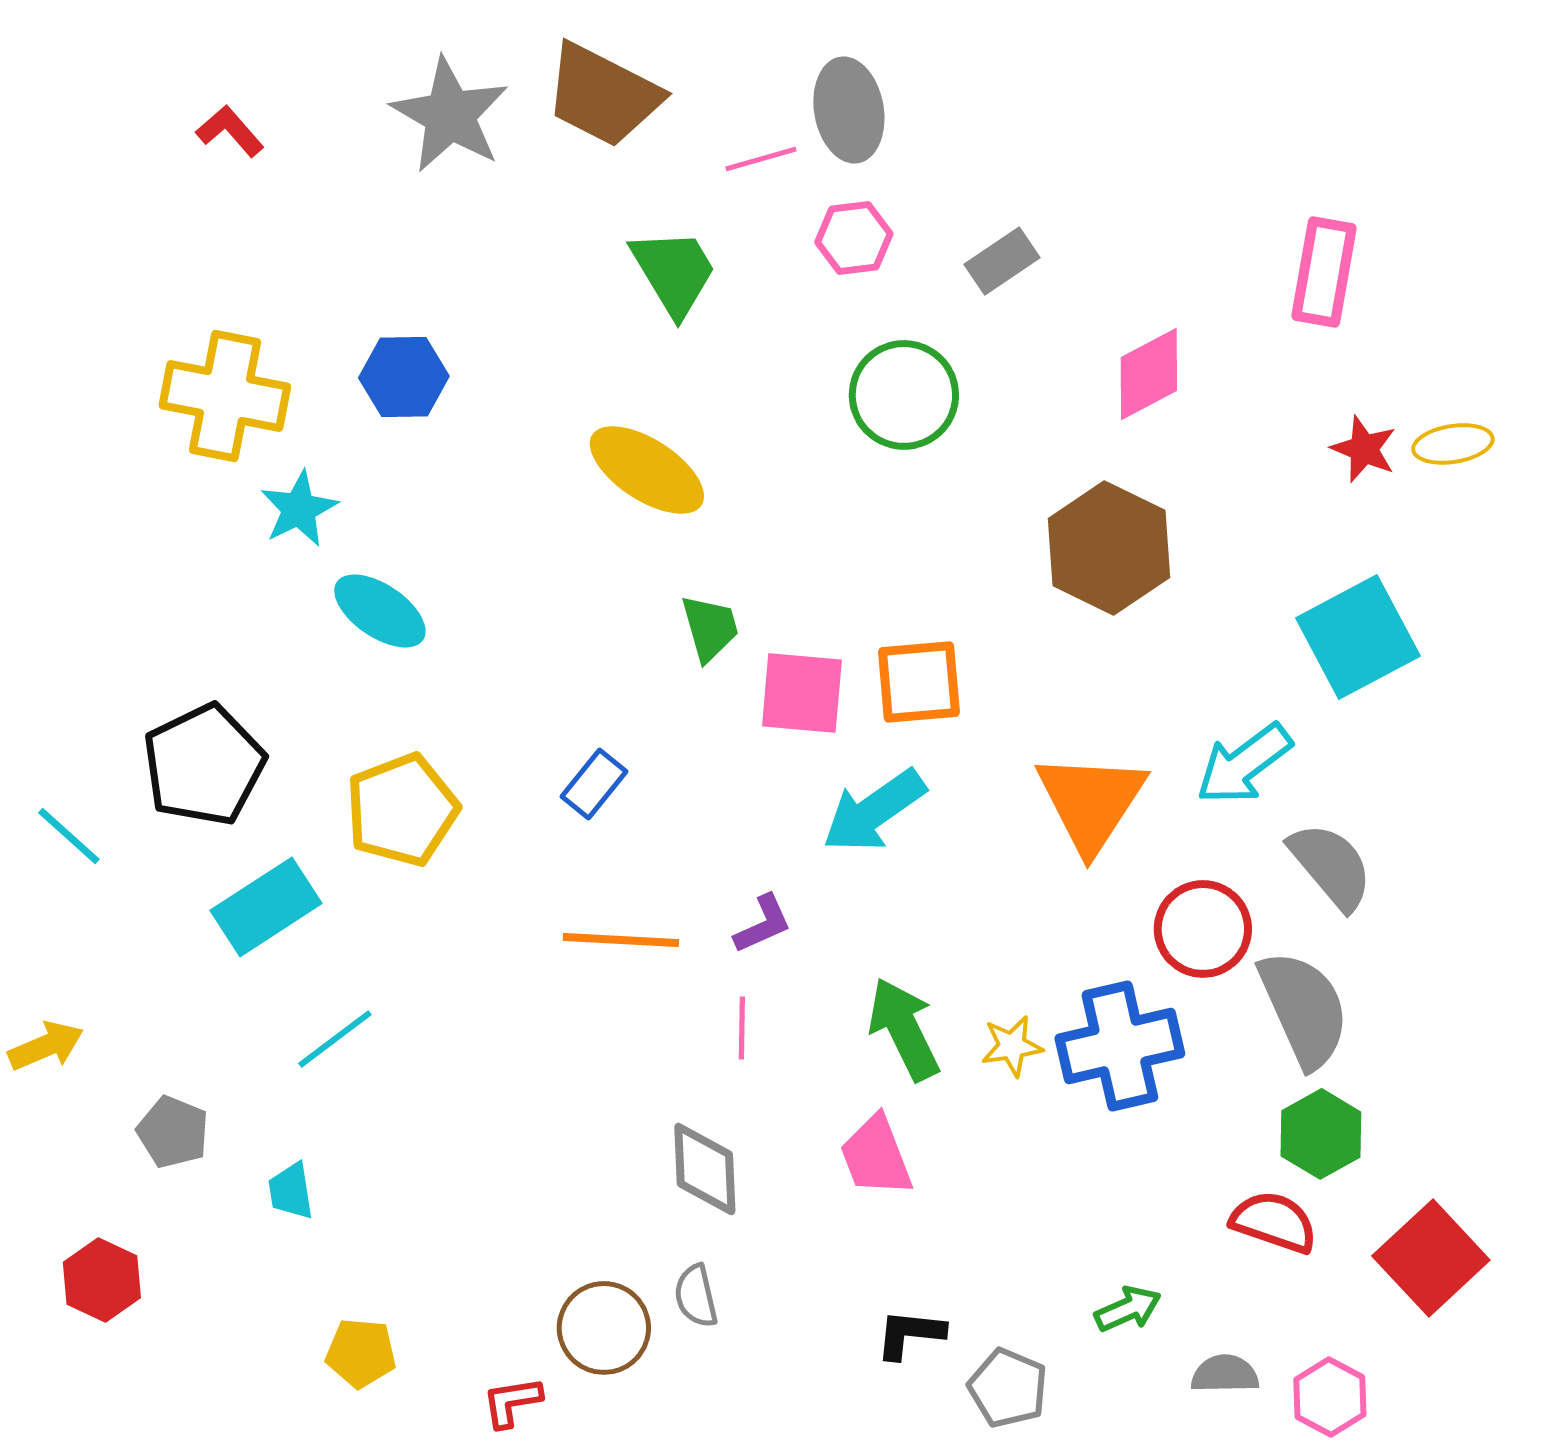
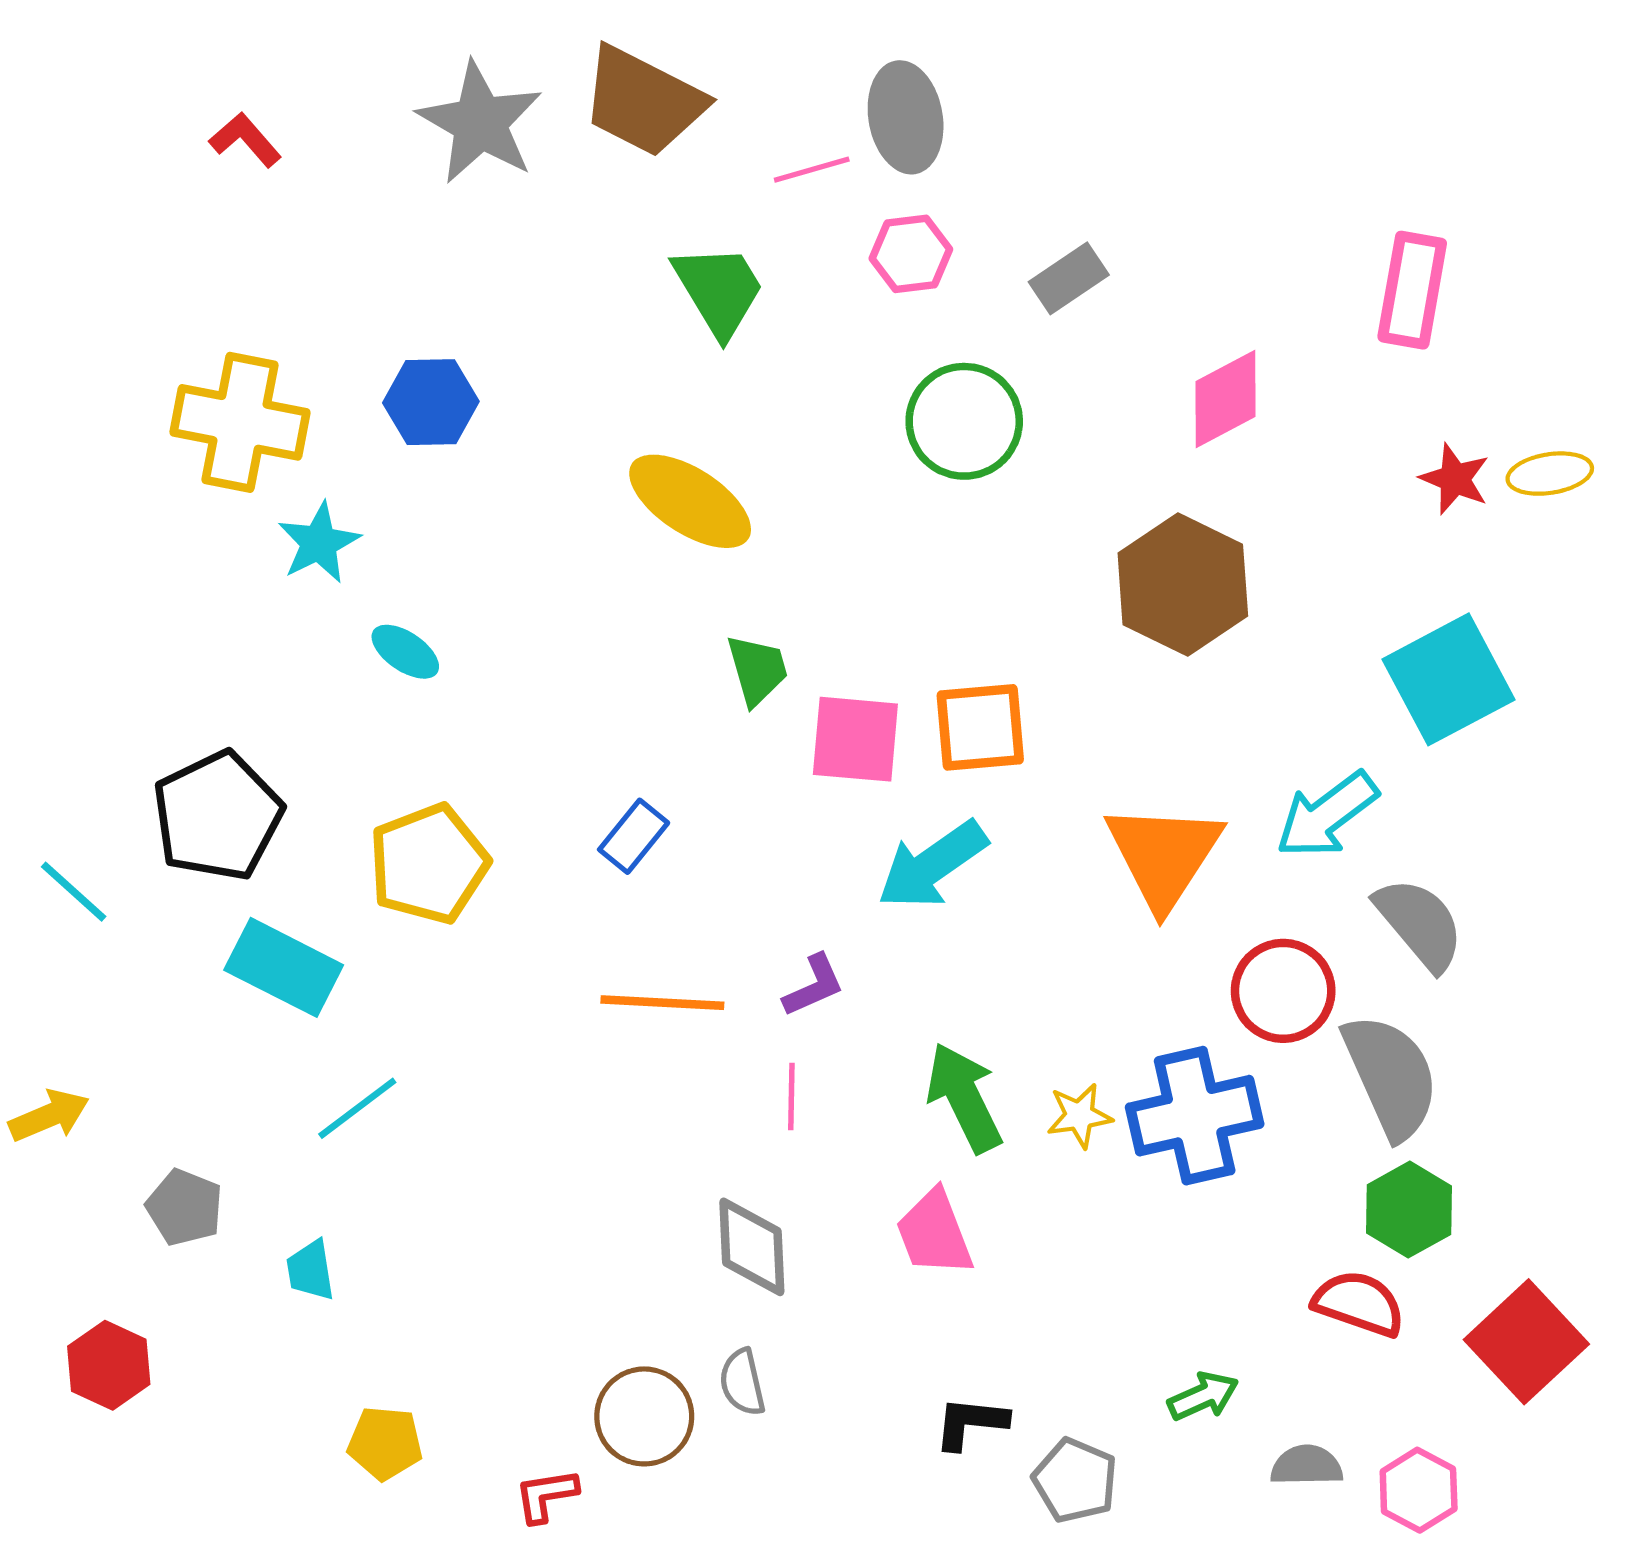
cyan ellipse: (380, 611) -> (405, 652), size x0.7
cyan rectangle: (266, 907) -> (284, 967), turned 60

